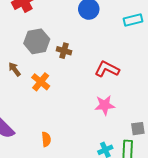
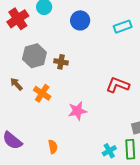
red L-shape: (107, 69) -> (118, 85), moved
pink star: (105, 105) -> (77, 111), moved

